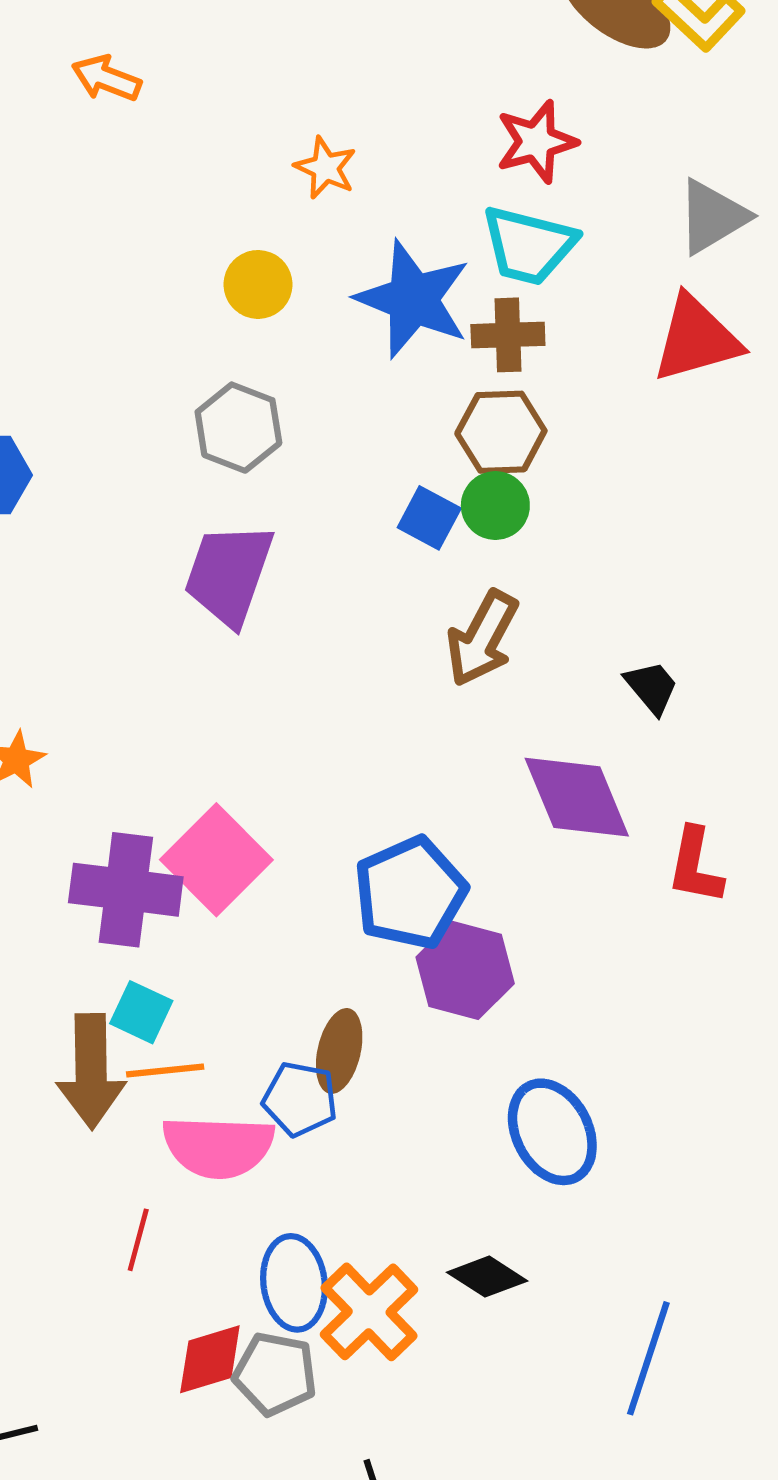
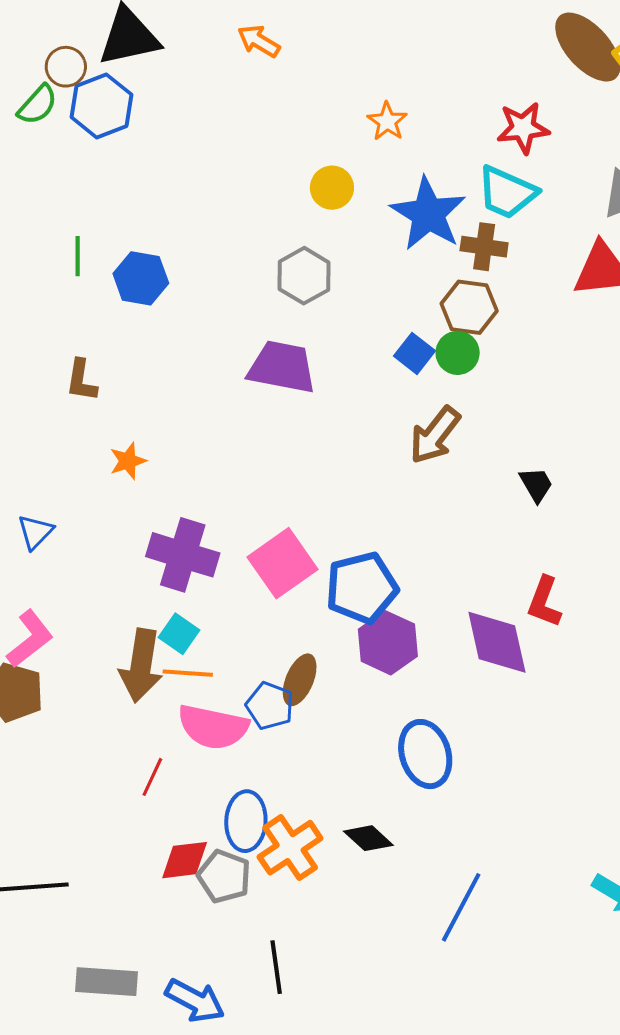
purple trapezoid: (229, 574) -> (282, 367), turned 72
purple diamond: (577, 797) -> (497, 642), moved
pink square: (216, 860) -> (282, 563), moved

